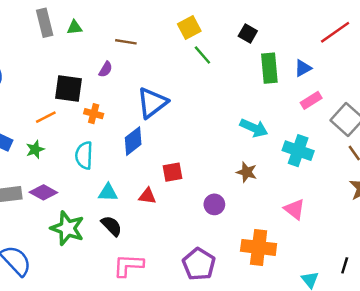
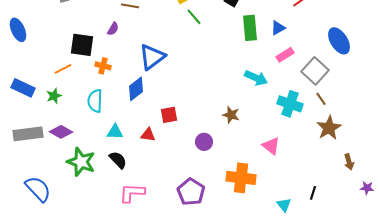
cyan arrow: (254, 128) -> (256, 78), moved
cyan cross: (298, 151) -> (290, 104), moved

